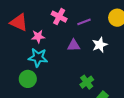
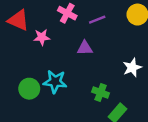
white star: (100, 45) -> (132, 68), moved
cyan star: (38, 57) -> (55, 82), moved
green cross: (87, 82) -> (101, 93), turned -32

